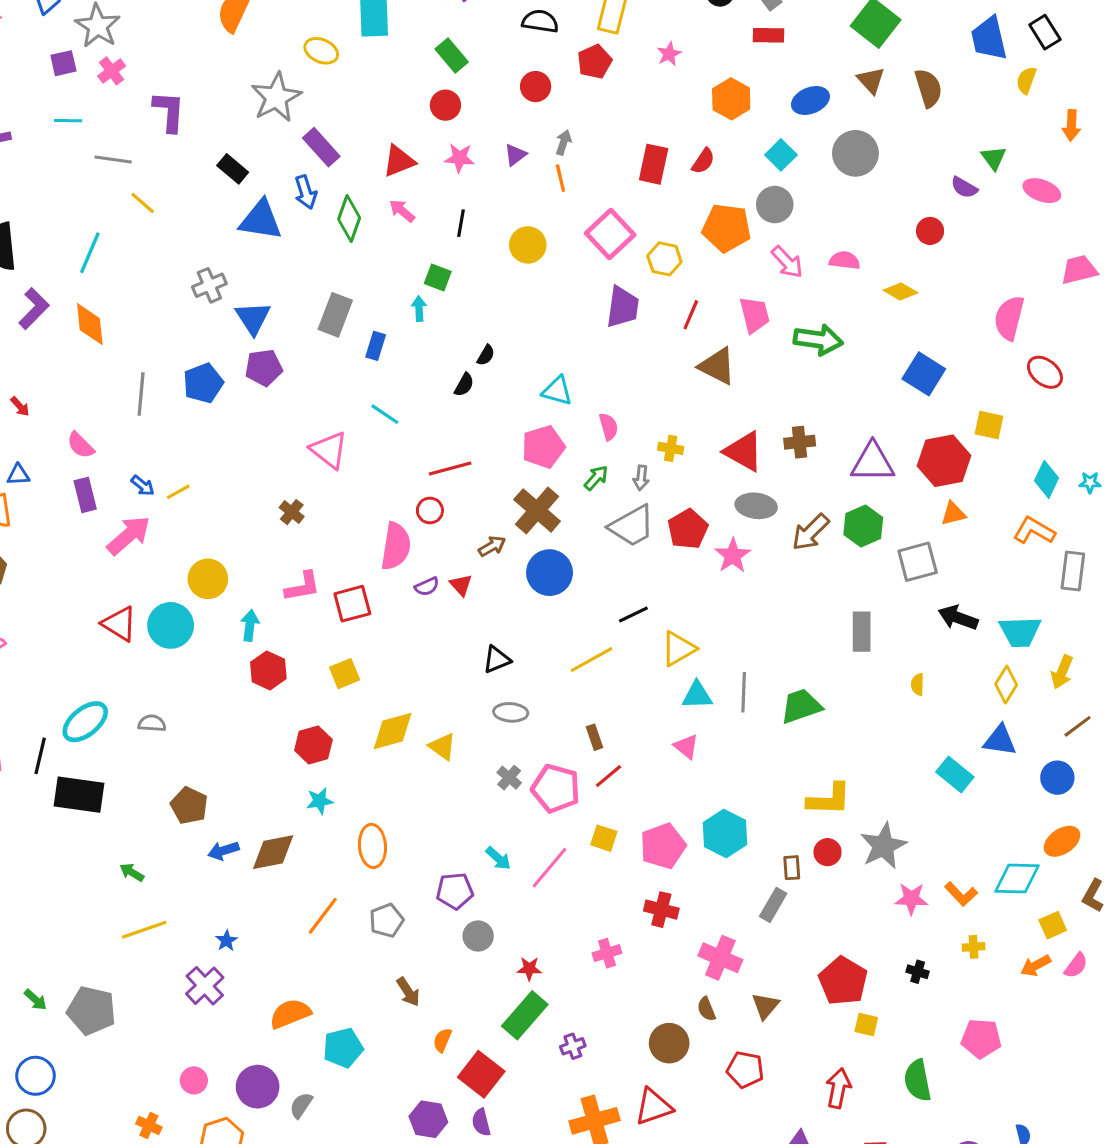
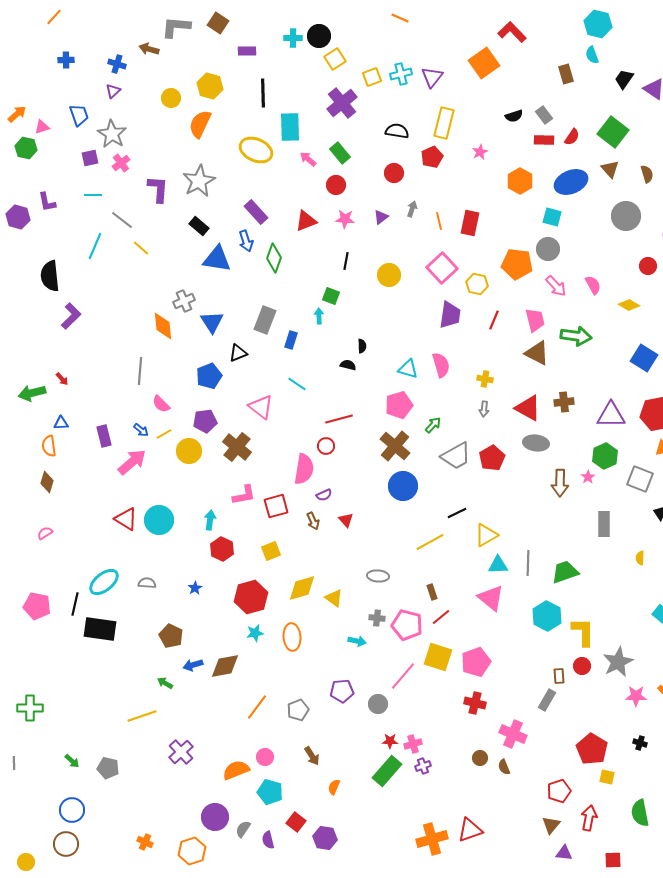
yellow ellipse: (321, 51) -> (256, 150), size x1.5
brown semicircle: (928, 88) -> (647, 174), size x0.7
gray star: (276, 97) -> (199, 181), moved
blue ellipse: (810, 100) -> (571, 182), size x1.4
gray circle: (855, 153) -> (626, 216), moved
cyan square: (781, 155) -> (552, 217), turned -30
gray line: (113, 160) -> (122, 220), turned 30
red semicircle: (703, 161) -> (572, 137), moved
orange line: (560, 178) -> (439, 221), moved
pink arrow: (402, 211) -> (308, 159), moved
cyan line: (90, 253) -> (95, 246), moved
pink semicircle: (845, 260) -> (593, 285), turned 54
orange diamond: (90, 324) -> (163, 326), moved
black semicircle: (486, 355) -> (362, 346), turned -32
brown triangle: (717, 366) -> (537, 353), moved
purple pentagon: (264, 368) -> (205, 421), moved
blue pentagon: (203, 383) -> (209, 376), moved
black semicircle: (464, 385) -> (348, 365), turned -105
pink semicircle: (609, 427) -> (441, 365), moved, size x1.4
pink semicircle: (81, 445) -> (161, 404), moved
yellow cross: (671, 448) -> (485, 379), moved
gray arrow: (641, 478) -> (484, 409), moved
brown cross: (292, 512) -> (237, 447), size x1.8
brown arrow: (810, 532) -> (560, 483), moved, turned -44
brown arrow: (492, 546) -> (313, 521), moved, turned 96
pink star: (733, 556) -> (588, 477), moved, size x0.6
gray square: (918, 562) -> (640, 479), turned 36
yellow circle: (208, 579) -> (189, 451), moved
red triangle: (461, 585) -> (346, 520), moved
black triangle: (497, 660) -> (238, 353), moved
red hexagon: (313, 745) -> (251, 597), size x1.4
pink triangle: (686, 747) -> (491, 598), size x1.6
gray cross: (509, 778) -> (377, 618), turned -35
yellow L-shape: (829, 799) -> (583, 632), turned -92
cyan hexagon: (725, 834) -> (547, 616), moved
yellow square: (604, 838) -> (438, 657), size x1.6
orange ellipse: (372, 846) -> (292, 637), moved
cyan arrow: (498, 858) -> (357, 641), moved, turned -30
green arrow: (132, 872) -> (165, 683), moved
gray circle: (478, 936) -> (378, 704), moved
blue star: (226, 941) -> (195, 588), moved
pink cross: (607, 953) -> (413, 744), moved
brown triangle: (765, 1006) -> (551, 825), moved
gray pentagon: (91, 1011) -> (108, 768), size x0.7
brown circle: (669, 1043) -> (480, 758), moved, size x0.6
purple cross: (573, 1046) -> (423, 766), moved
cyan pentagon: (343, 1048) -> (270, 792), turned 30
red pentagon: (745, 1070) -> (559, 791), moved, turned -30
red square: (481, 1074) -> (296, 822), moved, size x0.7
pink circle: (194, 1080) -> (265, 757), moved
purple semicircle: (481, 1122) -> (268, 840), moved

